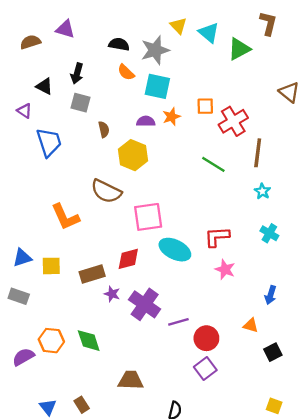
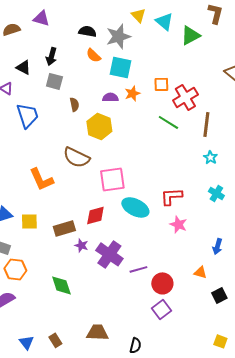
green line: (213, 164) -> (168, 122), moved
orange hexagon: (51, 341) -> (15, 269), moved
brown trapezoid: (131, 380) -> (97, 332), moved

